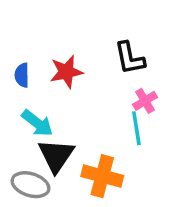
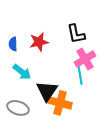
pink cross: (145, 101) -> (85, 59), size x1.5
black triangle: (56, 156) -> (47, 91), moved

